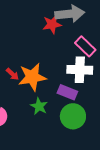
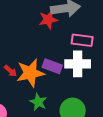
pink rectangle: (85, 46) -> (82, 40), turned -35
purple rectangle: (67, 92) -> (52, 66), moved

